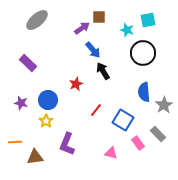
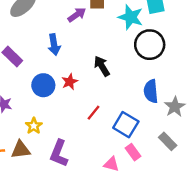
cyan star: (127, 30) -> (131, 17), size x1.5
blue arrow: (93, 50) -> (54, 45), moved, turned 30
blue circle: (48, 100) -> (43, 85), moved
pink rectangle: (138, 143) -> (133, 152), moved
brown triangle: (35, 157) -> (21, 150), moved

